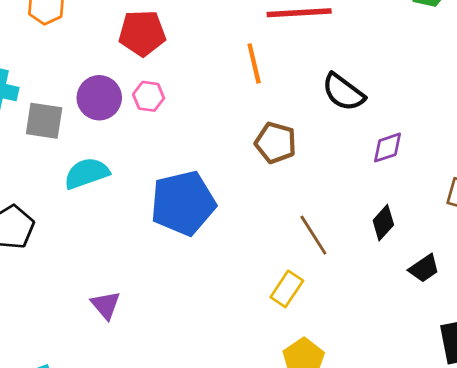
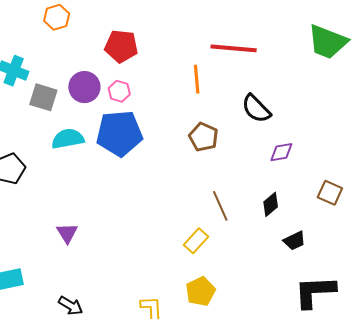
blue pentagon: (183, 203) -> (119, 133), moved

